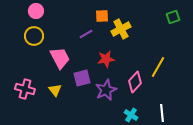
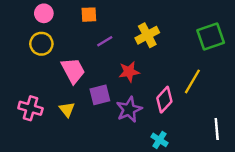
orange square: (102, 16) -> (89, 15), moved
green square: (173, 17) -> (211, 36), moved, size x1.6
white line: (162, 113) -> (217, 129), moved

